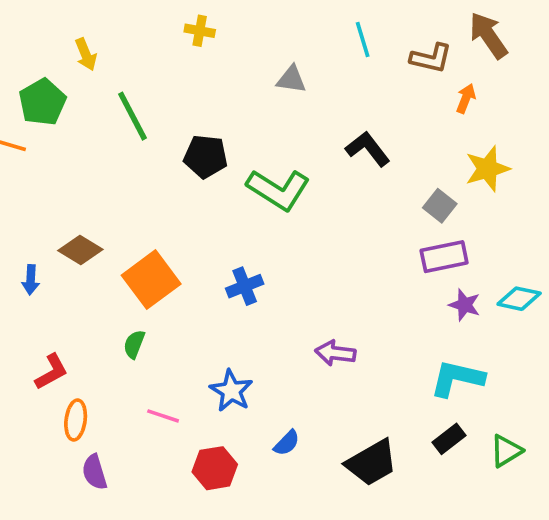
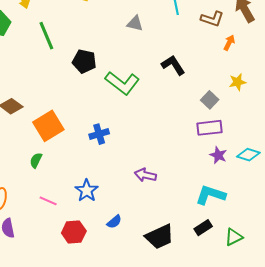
yellow star: (487, 169) -> (237, 82), size x0.7

